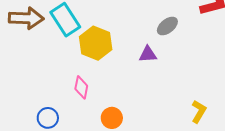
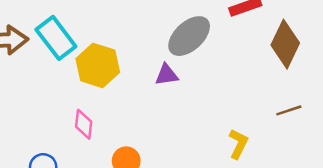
gray ellipse: (167, 26) -> (189, 36), size x1.6

